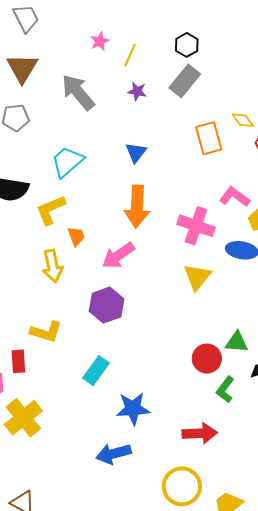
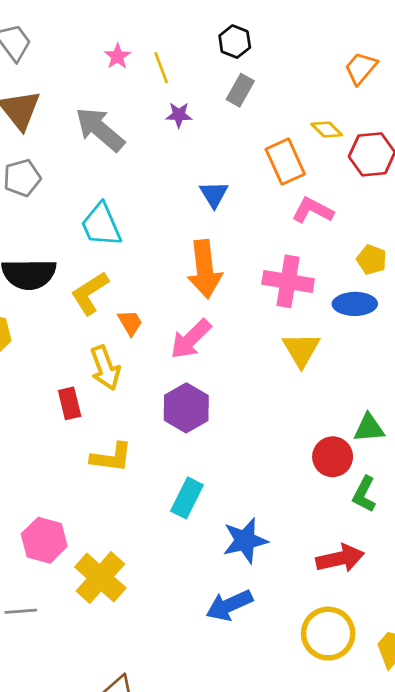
yellow line: (130, 55) -> (161, 68), turned -35
gray rectangle: (185, 81) -> (240, 90), size x0.7
blue triangle: (136, 152) -> (214, 194), moved
cyan trapezoid: (67, 162) -> (101, 225), turned -63
pink L-shape: (235, 197) -> (313, 210), moved
red rectangle: (18, 361) -> (70, 403), moved

